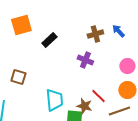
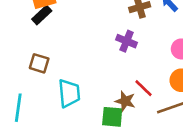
black rectangle: (49, 40) -> (42, 15), moved
cyan trapezoid: (54, 100) -> (69, 93), moved

